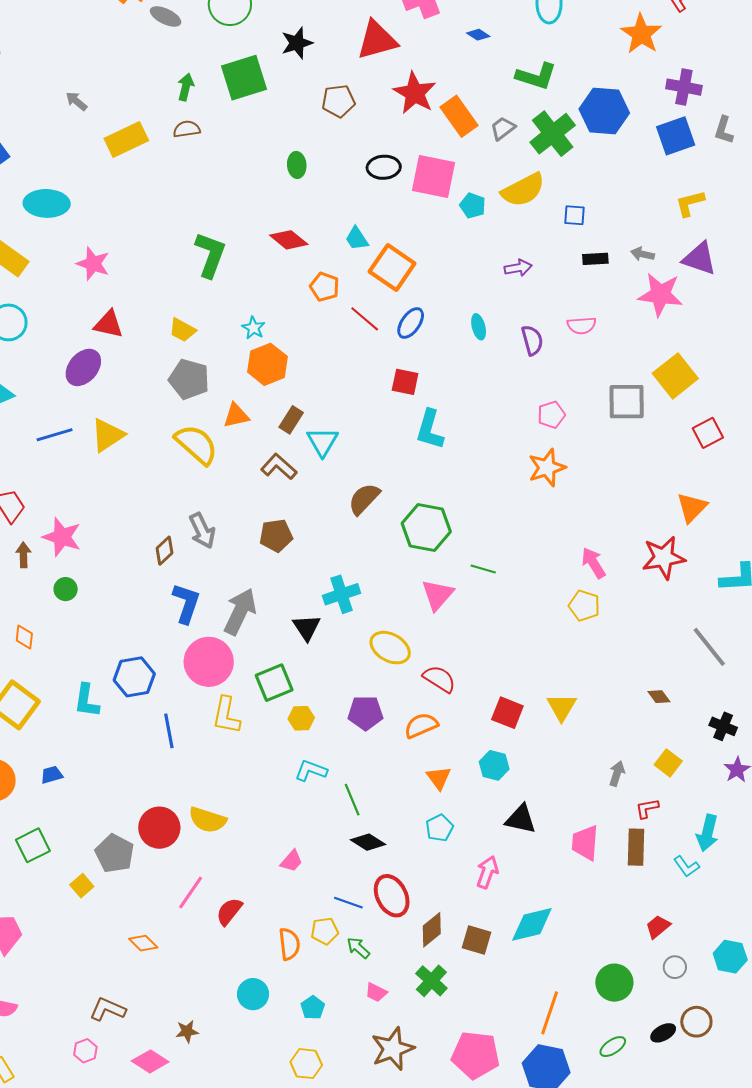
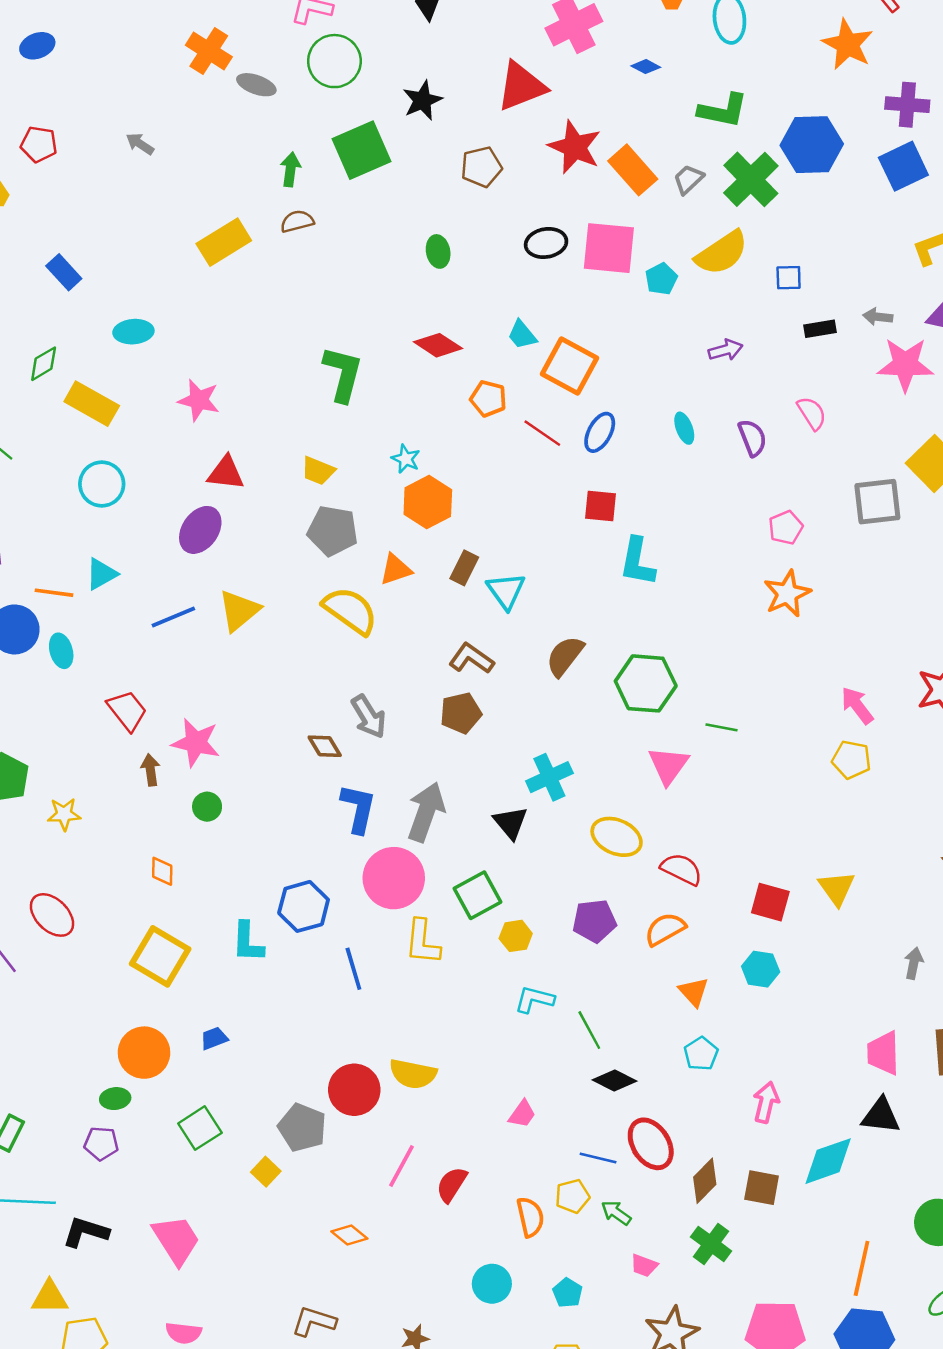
gray arrow: (76, 101) -> (140, 144), moved
cyan ellipse: (47, 203) -> (133, 332), size x0.7
cyan pentagon: (473, 206) -> (661, 279), turned 30
pink semicircle: (582, 325) -> (812, 413), turned -112
brown L-shape: (279, 467) -> (471, 658), moved
brown diamond: (165, 551) -> (325, 746), turned -72
black triangle: (521, 819) -> (881, 1116), moved

